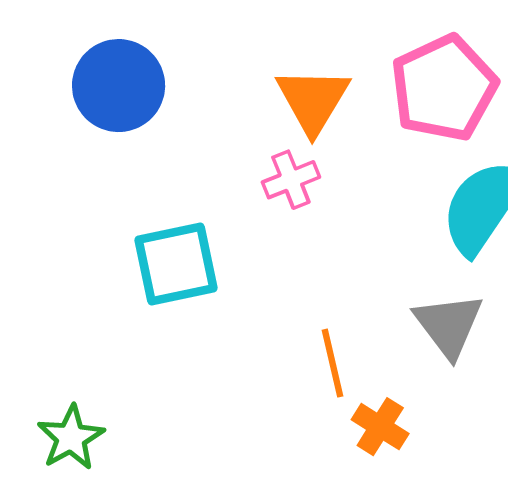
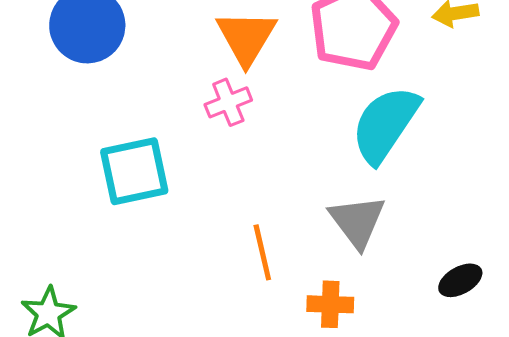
orange cross: (380, 427) -> (330, 304), moved, turned -30

